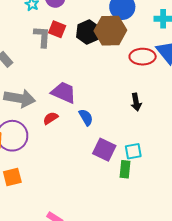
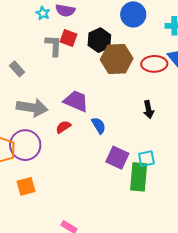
brown hexagon: (110, 31) -> (117, 59), moved
green rectangle: (125, 169) -> (139, 177), size x1.6

